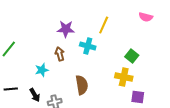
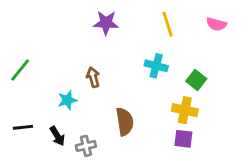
yellow line: (104, 25) -> (168, 24), moved, turned -42
purple star: (66, 29) -> (106, 23), moved
cyan cross: (88, 46) -> (156, 66), moved
purple square: (138, 97) -> (183, 139), moved

